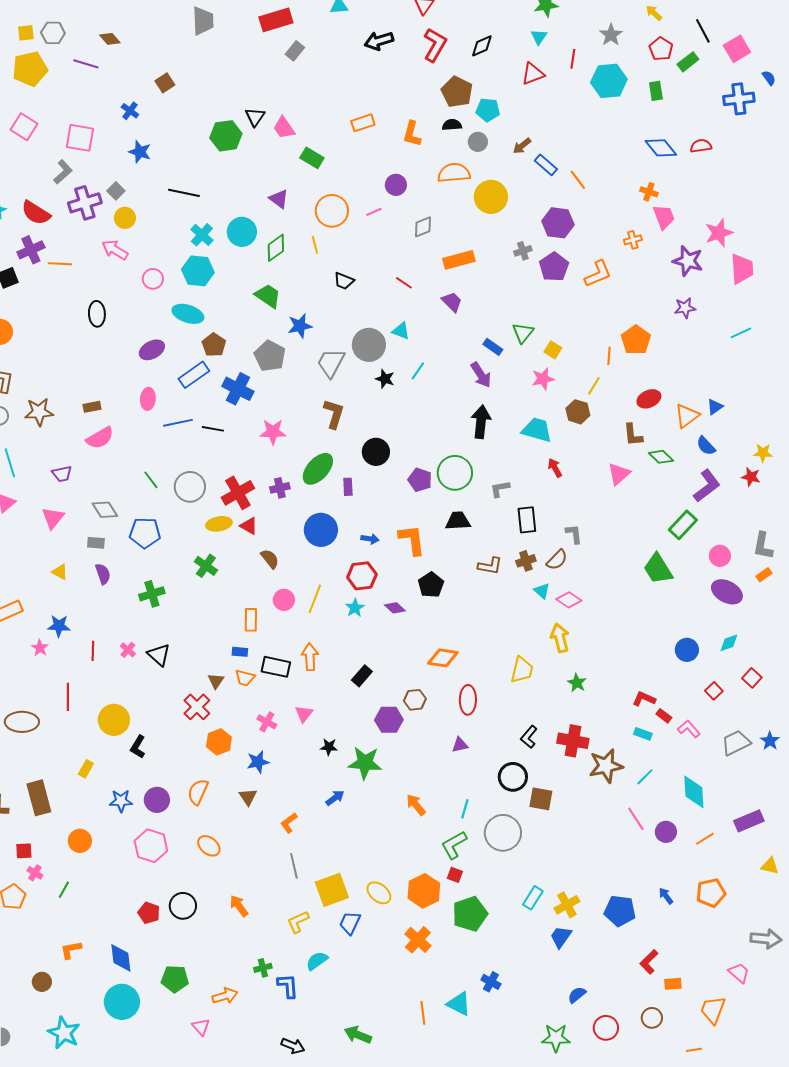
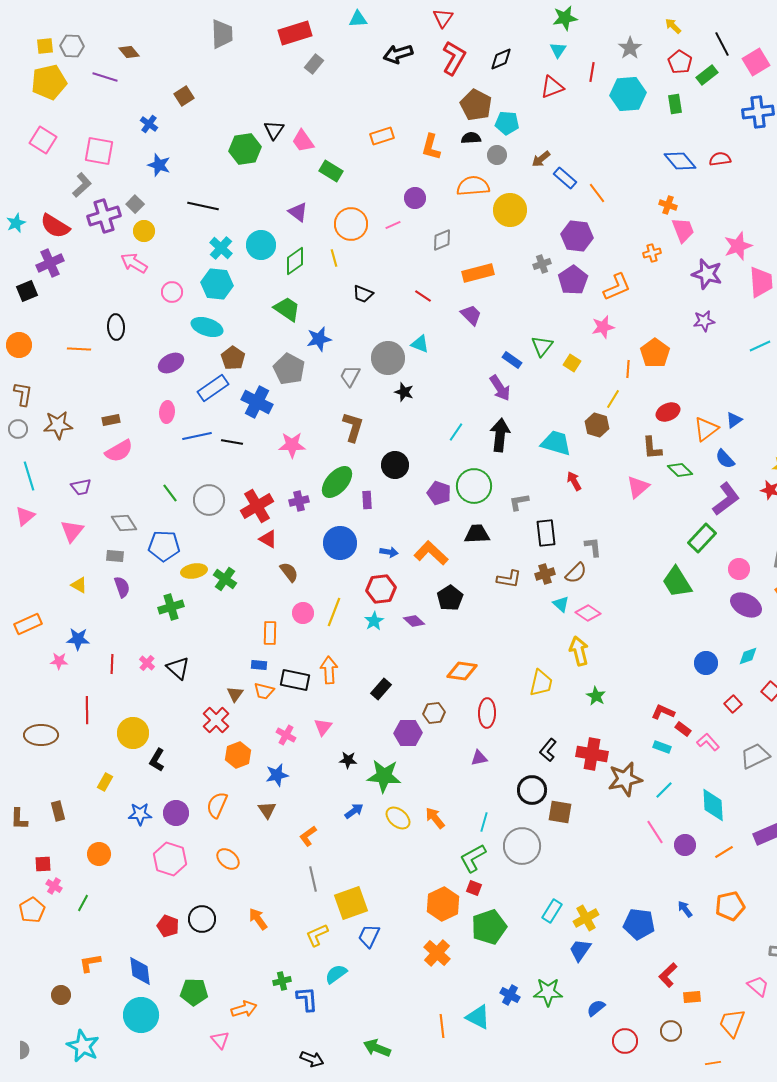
orange line: (60, 264) -> (79, 349), moved
gray trapezoid: (331, 363) -> (350, 376), size x0.7
cyan line: (418, 371) -> (456, 432), moved
pink star: (543, 379) -> (603, 327), moved
yellow ellipse: (219, 524) -> (194, 571), moved
orange L-shape: (412, 540) -> (431, 553), turned -40
pink star: (40, 648) -> (59, 661), turned -30
brown rectangle: (39, 798) -> (58, 811), size x0.6
yellow ellipse: (379, 893) -> (398, 818), moved
green star: (556, 1038) -> (548, 992), moved

